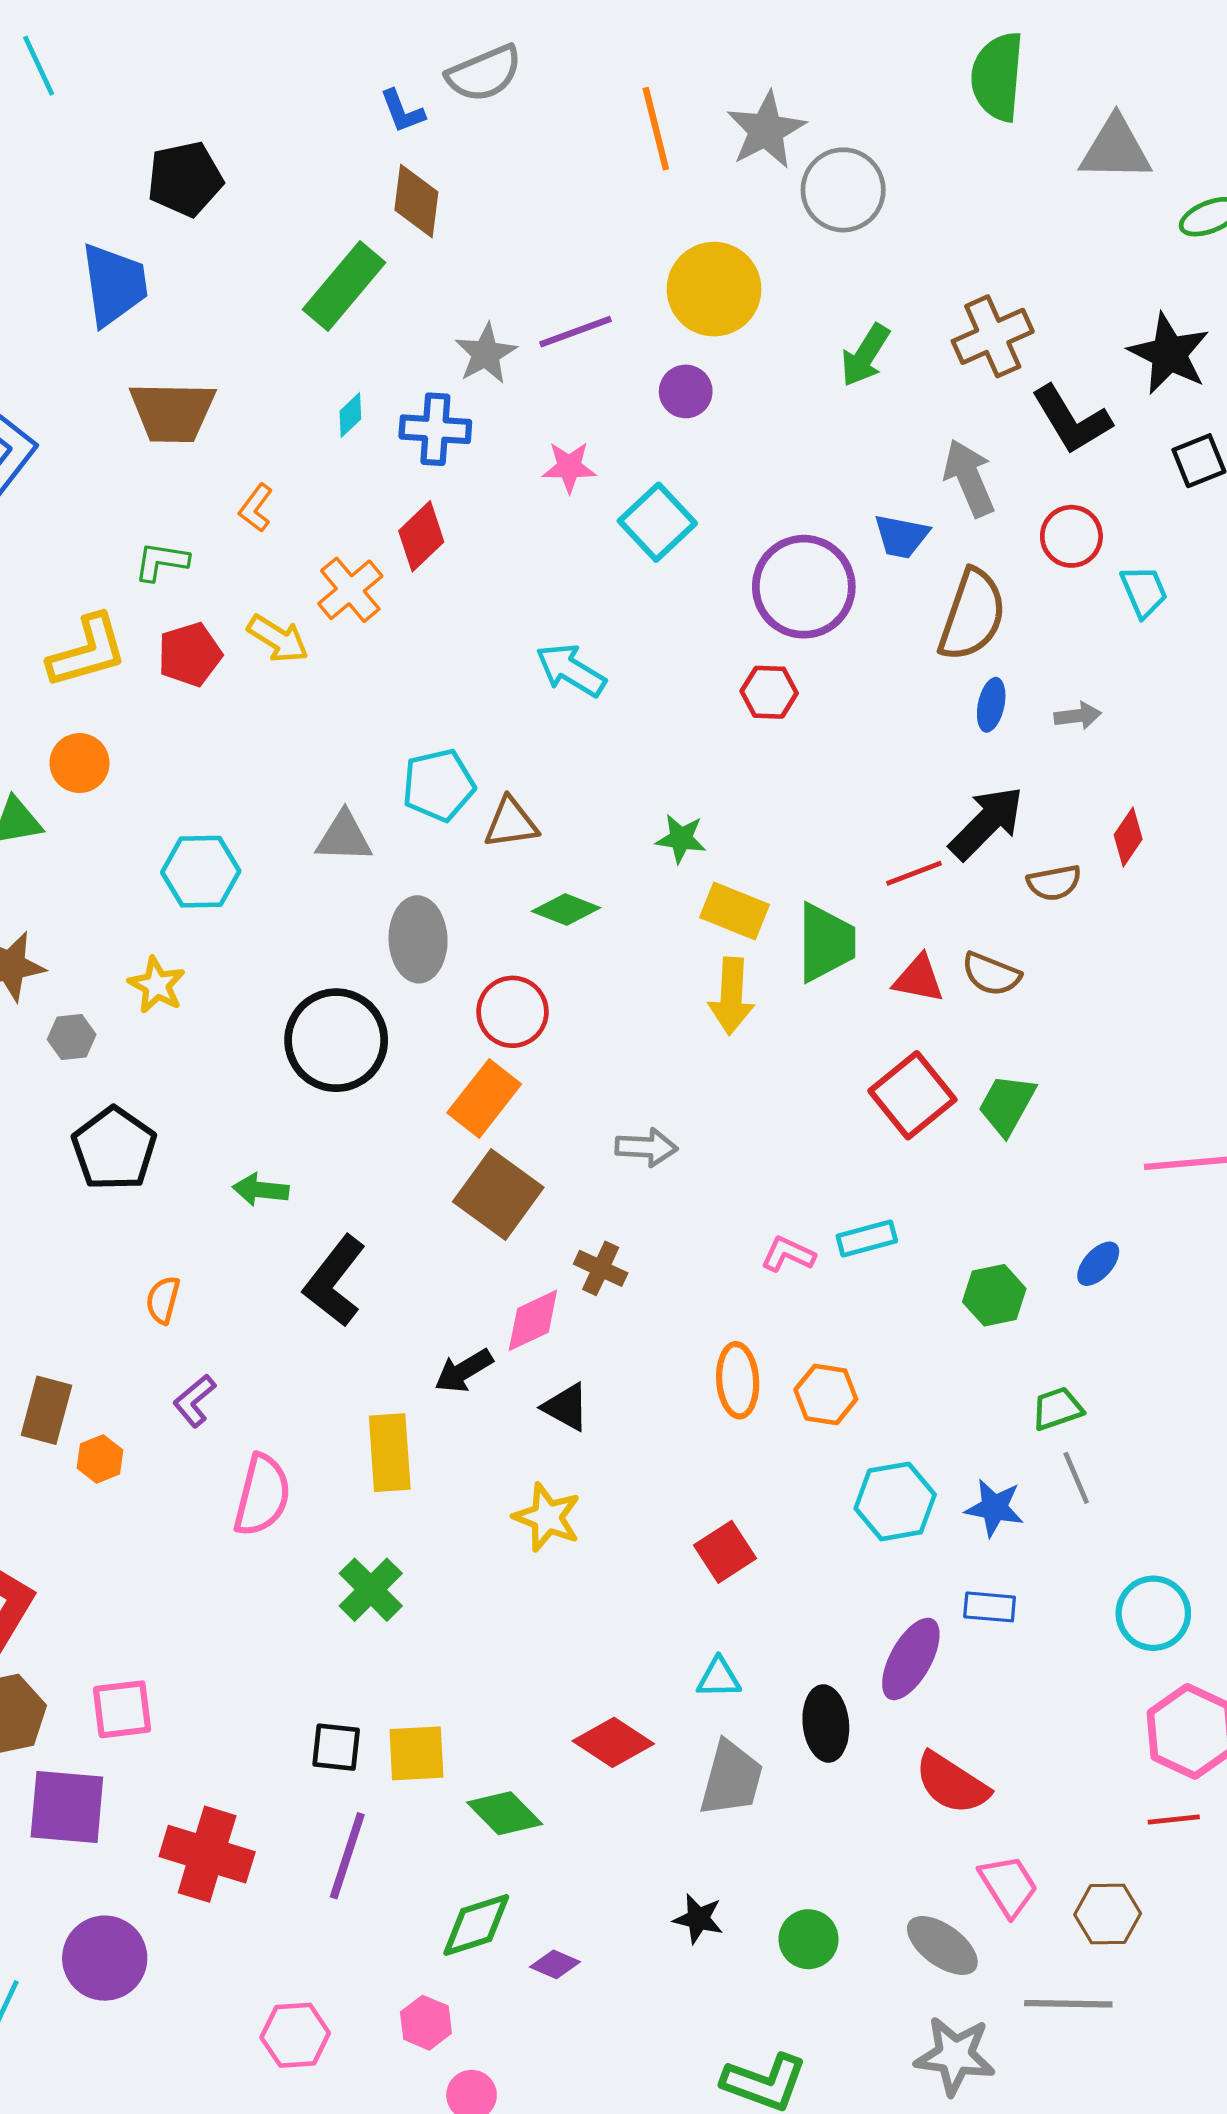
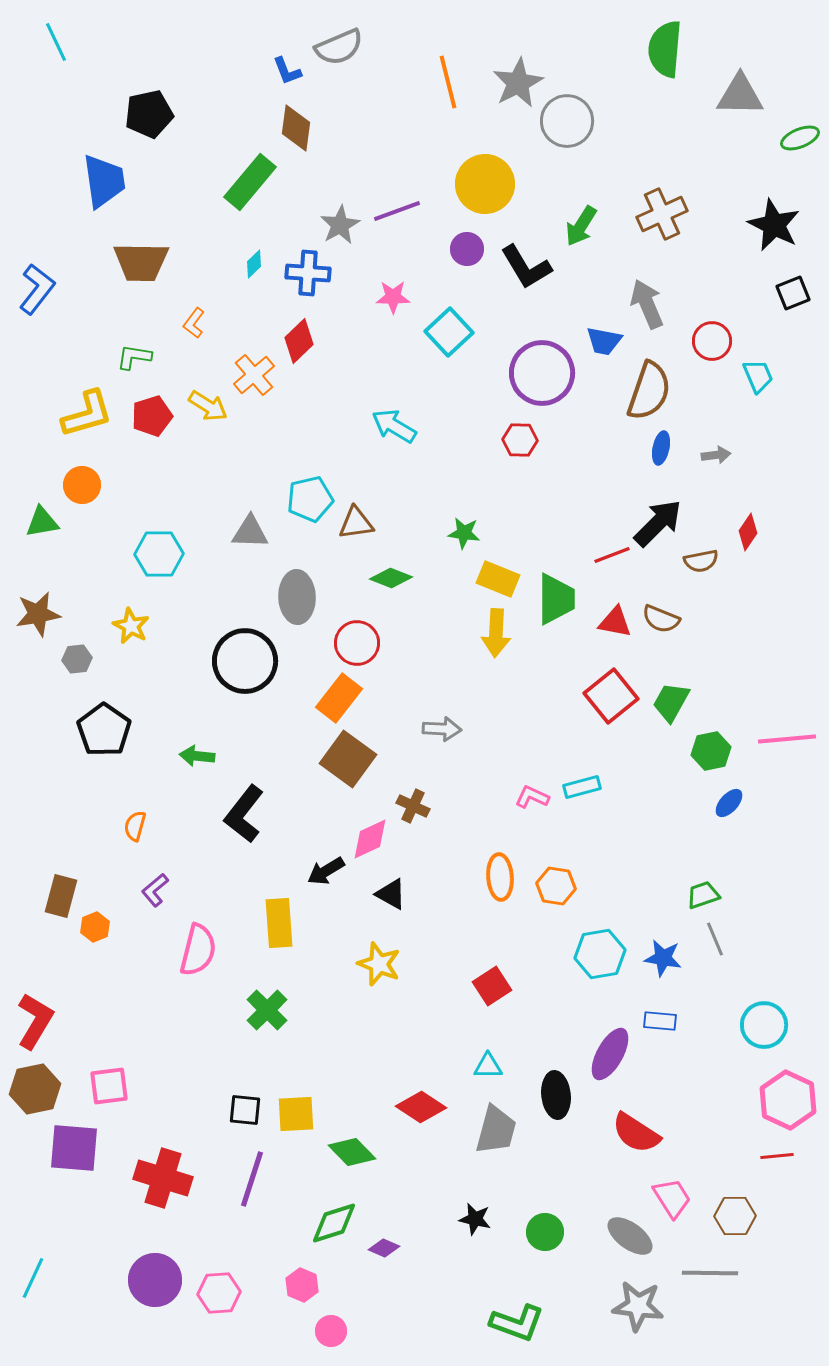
black L-shape: (1071, 420) -> (526, 267), moved
green hexagon: (994, 1295) -> (711, 751), moved
purple circle: (105, 1958) -> (155, 1280), moved

